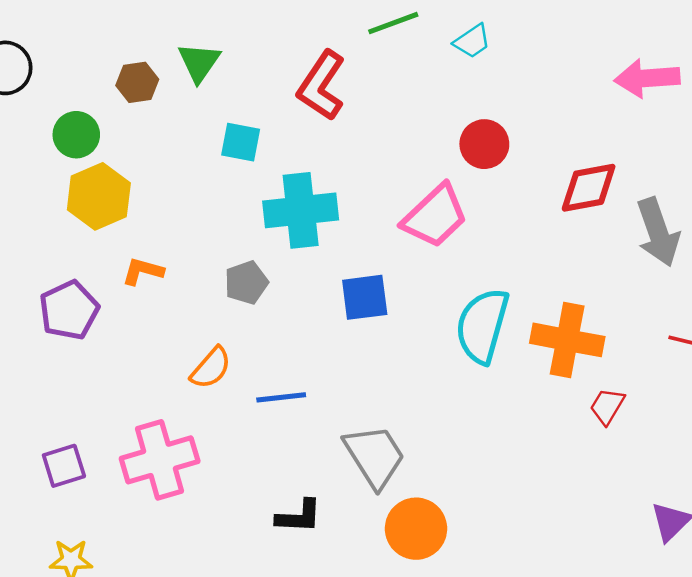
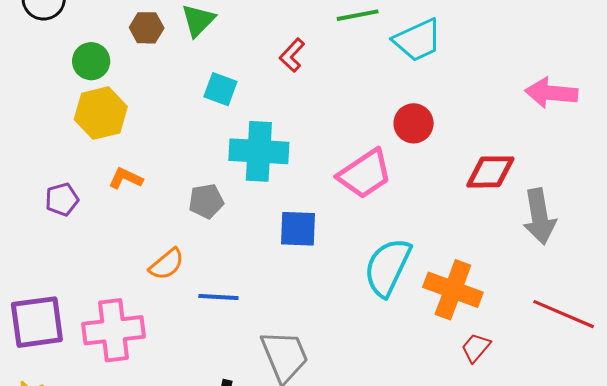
cyan trapezoid: (472, 41) -> (418, 40), size x1.6
red L-shape: (321, 86) -> (292, 55), size x0.6
purple pentagon: (69, 310) -> (62, 199), size x0.7
purple square: (64, 466) -> (37, 322), size x1.6

